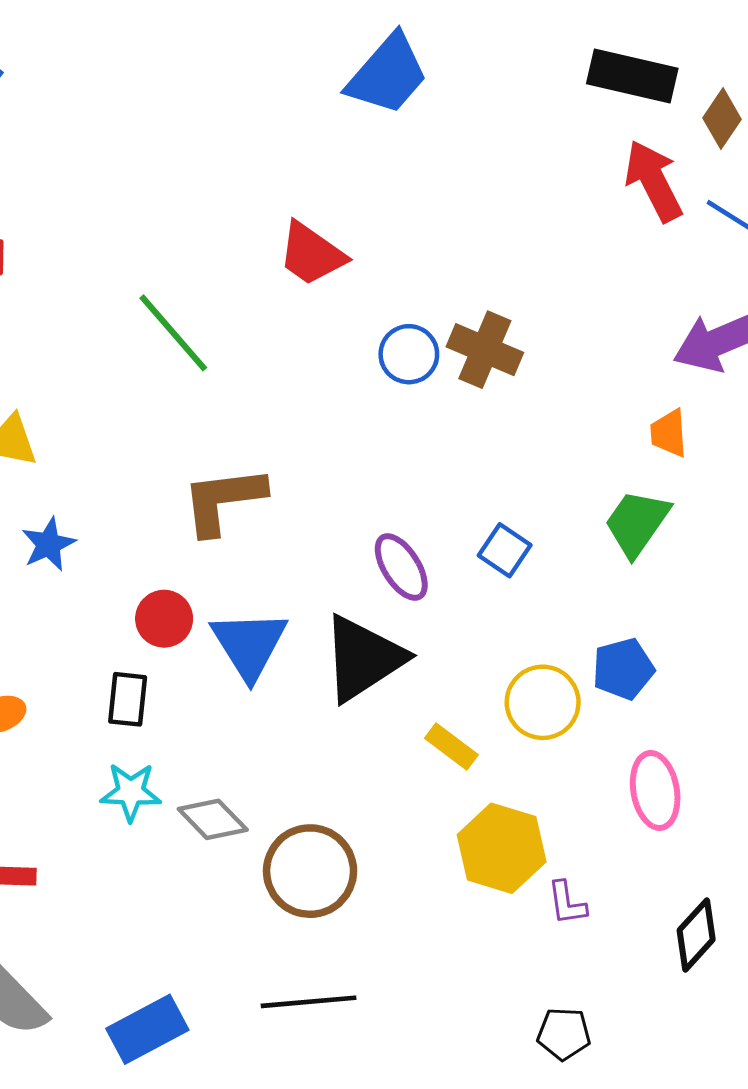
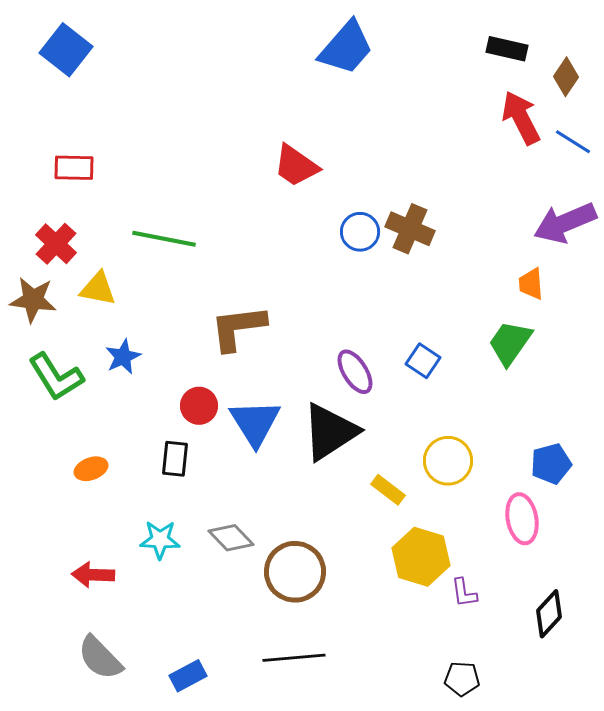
black rectangle: (632, 76) -> (507, 49), size x0.7
green line: (173, 333) -> (164, 239), moved, turned -38
blue pentagon: (623, 669) -> (551, 464), moved
cyan star: (131, 792) -> (160, 540), moved
blue rectangle: (147, 1029) -> (188, 676), size x0.7

